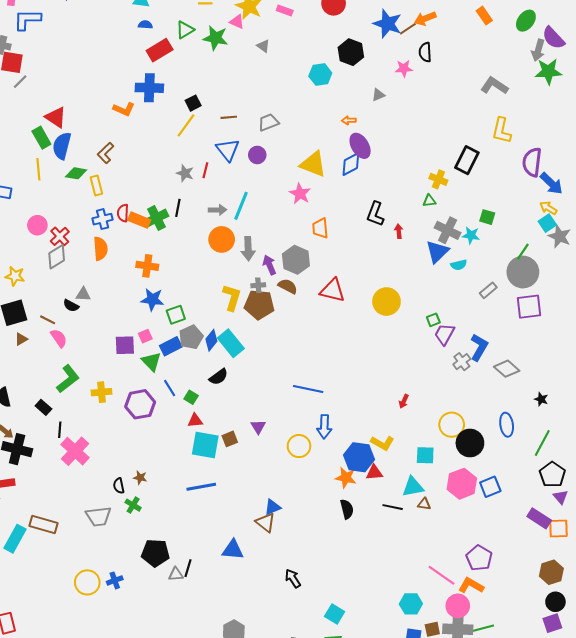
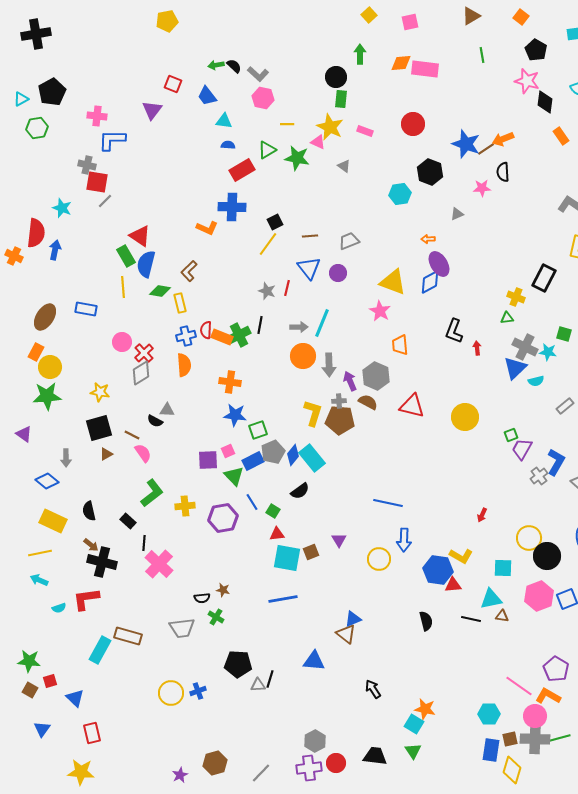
orange star: (346, 478) -> (425, 709), moved
black semicircle: (119, 486) -> (202, 598), turned -84

